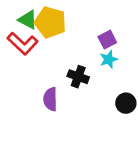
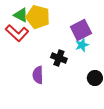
purple square: (107, 40) -> (81, 30), size x1.5

